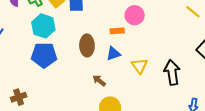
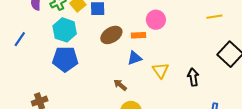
yellow line: (193, 12) -> (214, 17), turned -49
brown ellipse: (87, 45) -> (111, 35), moved, turned 60
black arrow: (172, 72) -> (193, 77), size x0.7

